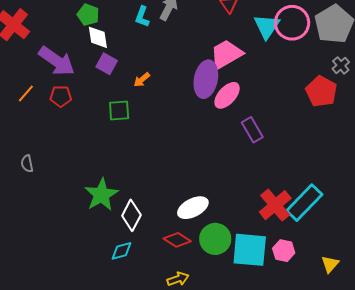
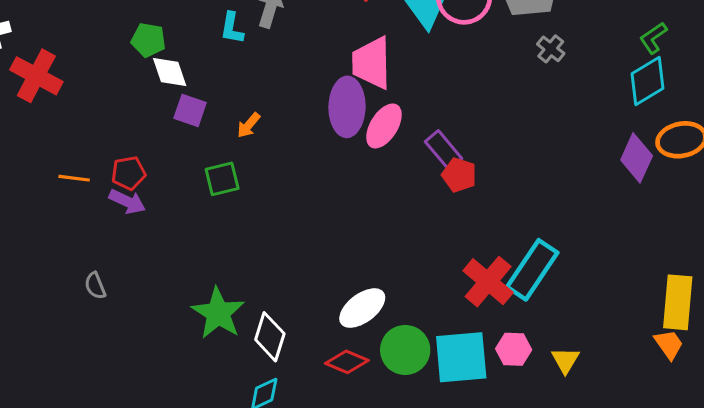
pink trapezoid: (226, 54) -> (372, 63), turned -51
purple arrow: (57, 61) -> (127, 202), moved, size x0.6
red pentagon: (321, 91) -> (459, 175), moved, size x0.7
orange line: (26, 93) -> (74, 178), turned 66
purple rectangle: (252, 130) -> (444, 150), moved
yellow triangle: (330, 264) -> (565, 360), moved

